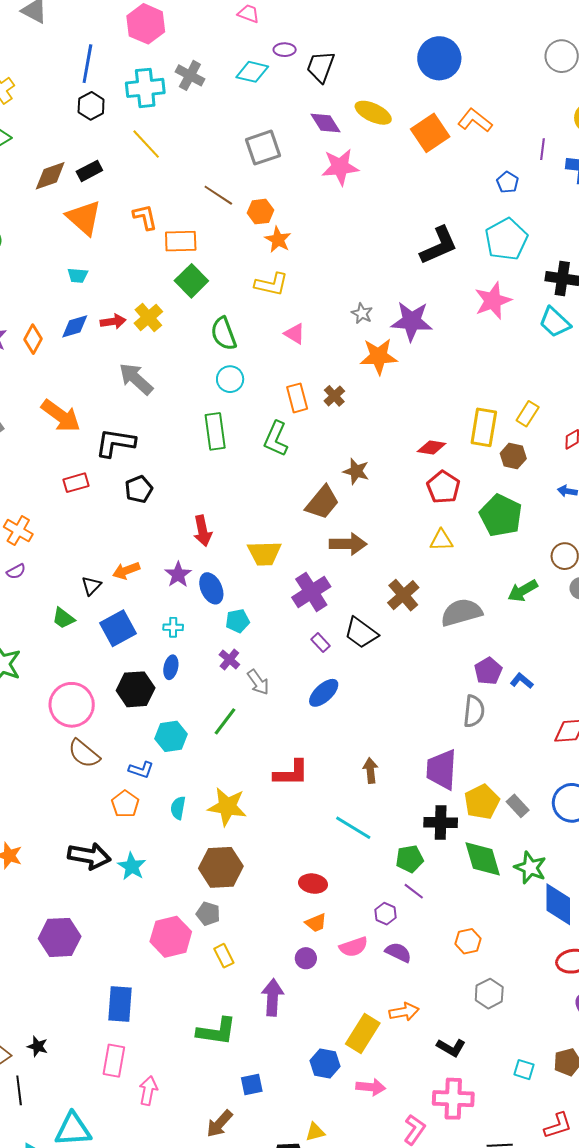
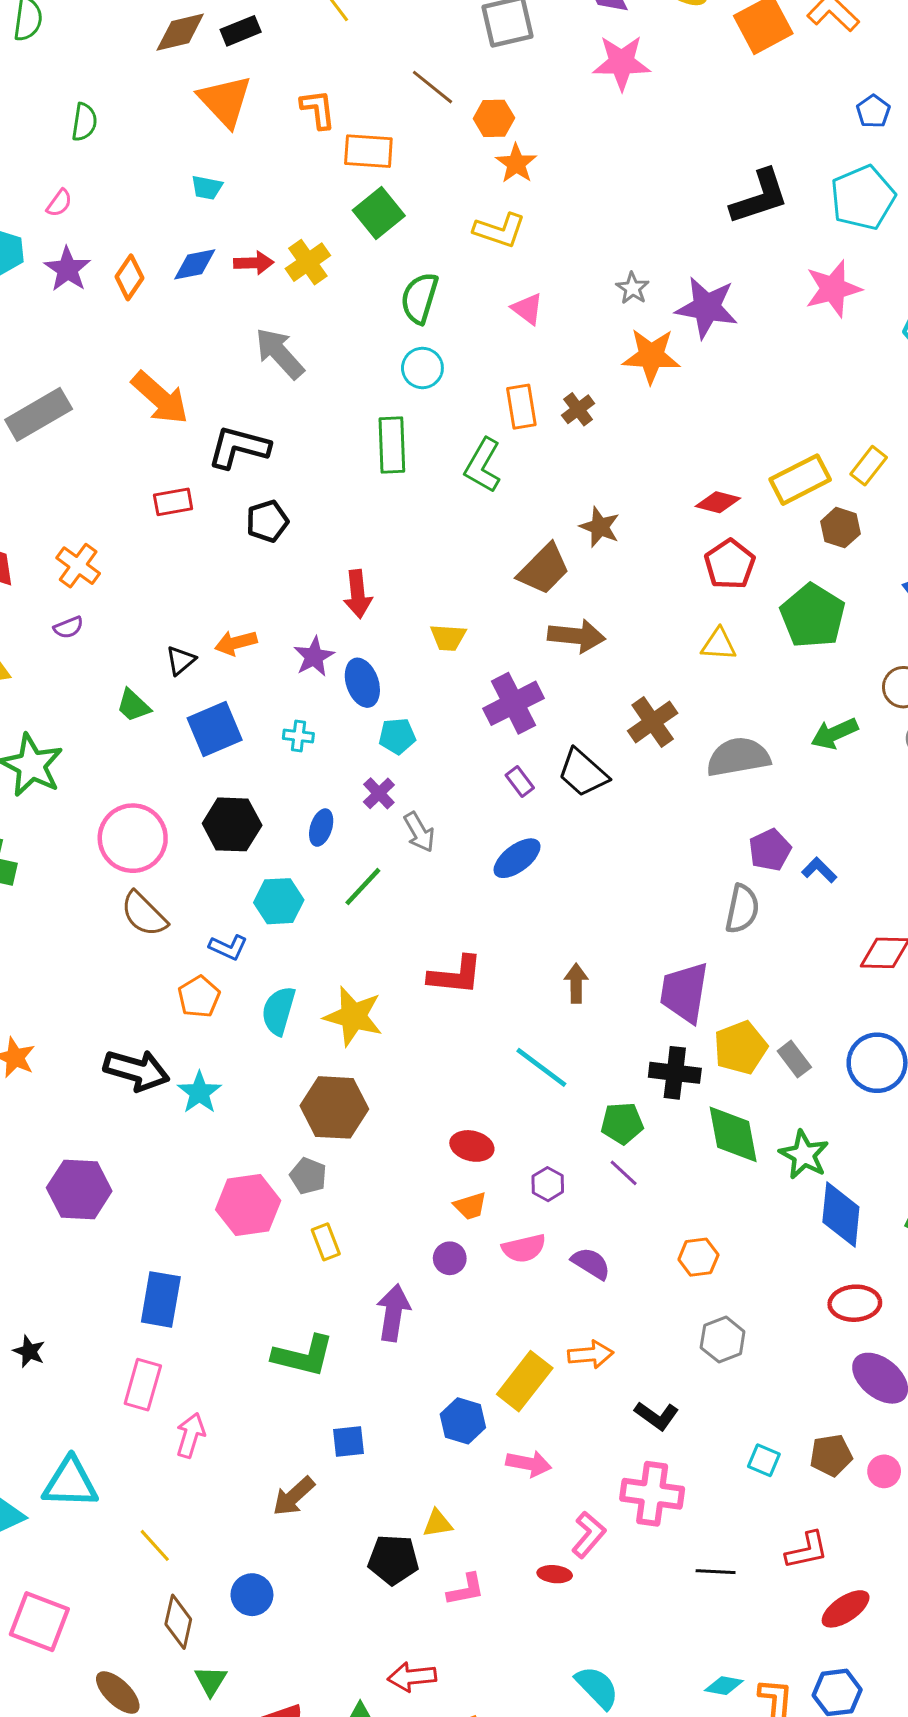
green semicircle: (224, 334) -> (419, 298), turned 32
yellow rectangle: (484, 427) -> (800, 480), turned 48
yellow trapezoid: (264, 553) -> (448, 637), size x0.7
blue ellipse: (171, 667) -> (321, 828), moved
cyan semicircle: (178, 808) -> (279, 1011), size x1.4
purple hexagon: (385, 914) -> (548, 1184), moved

